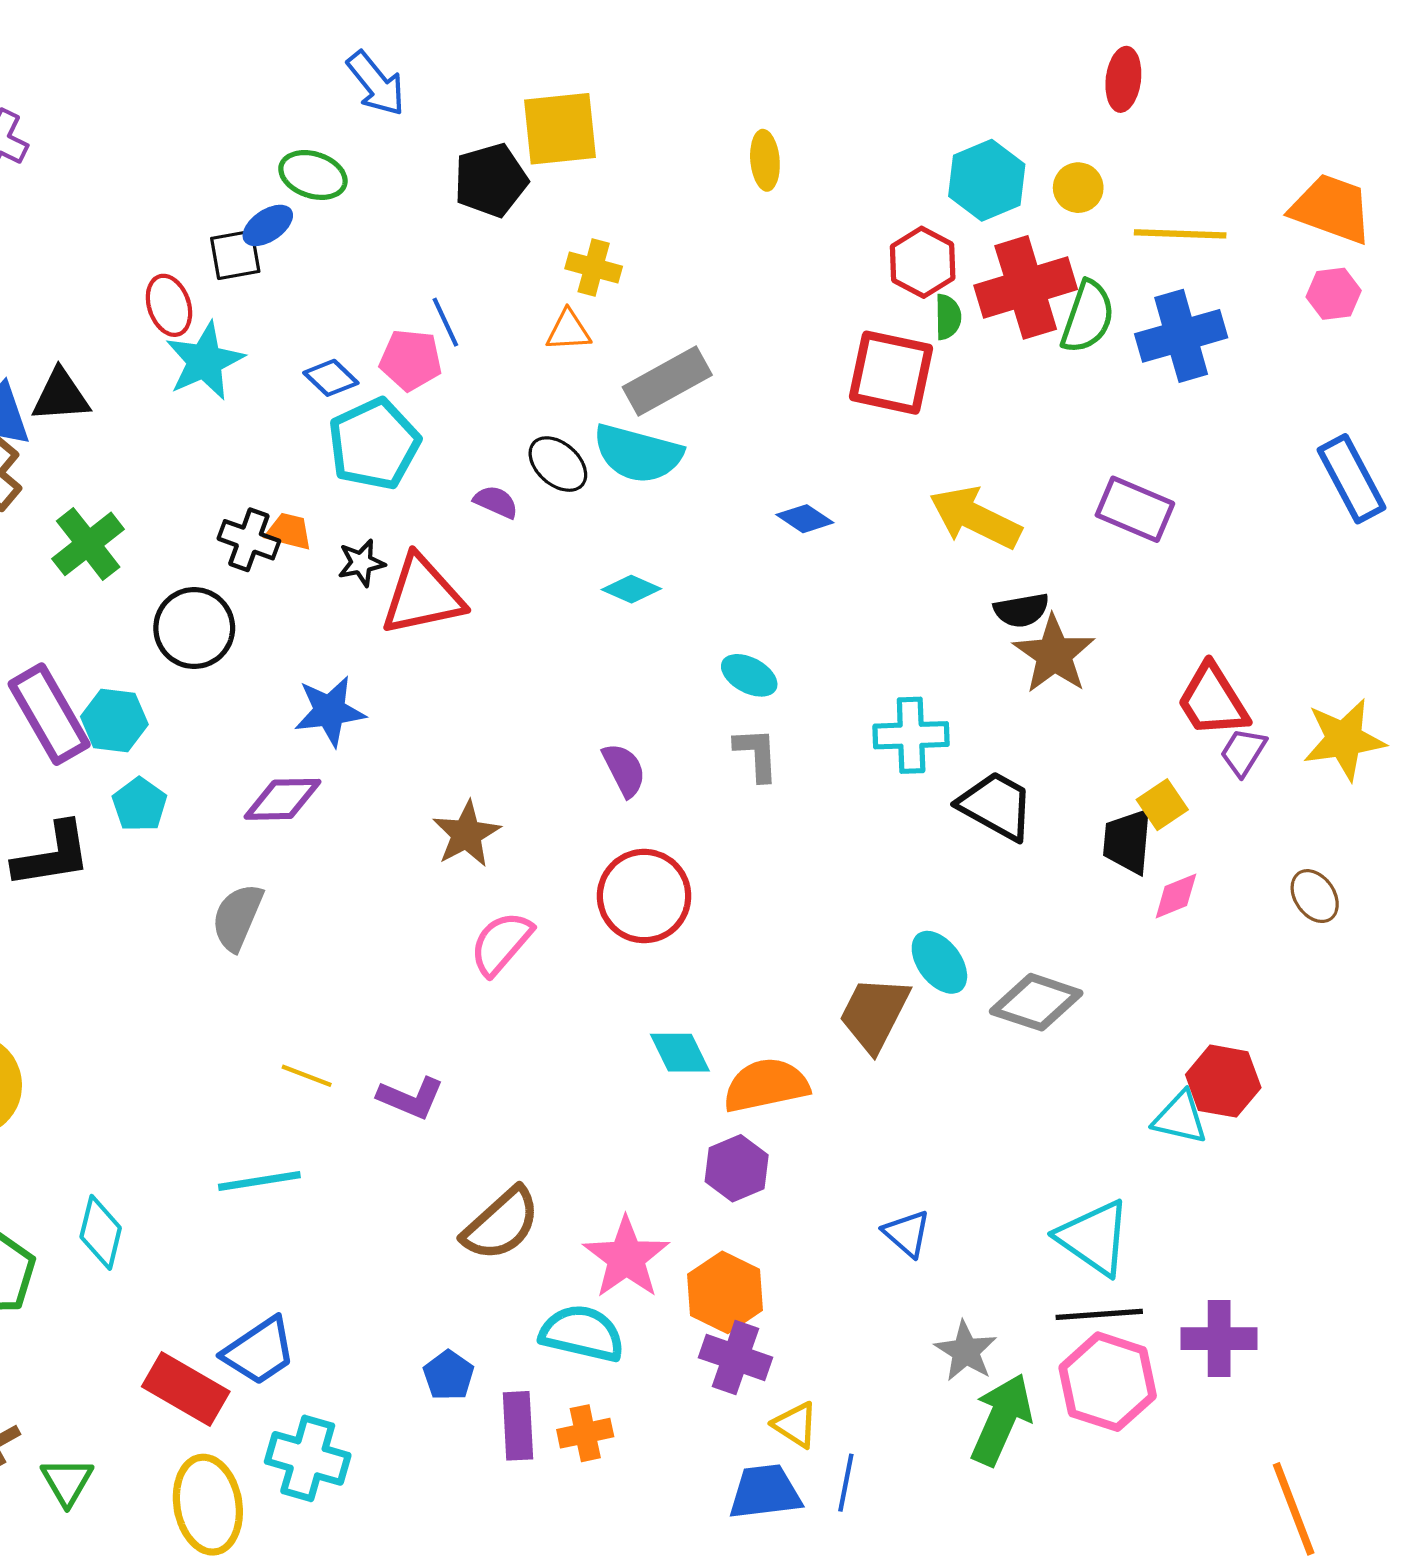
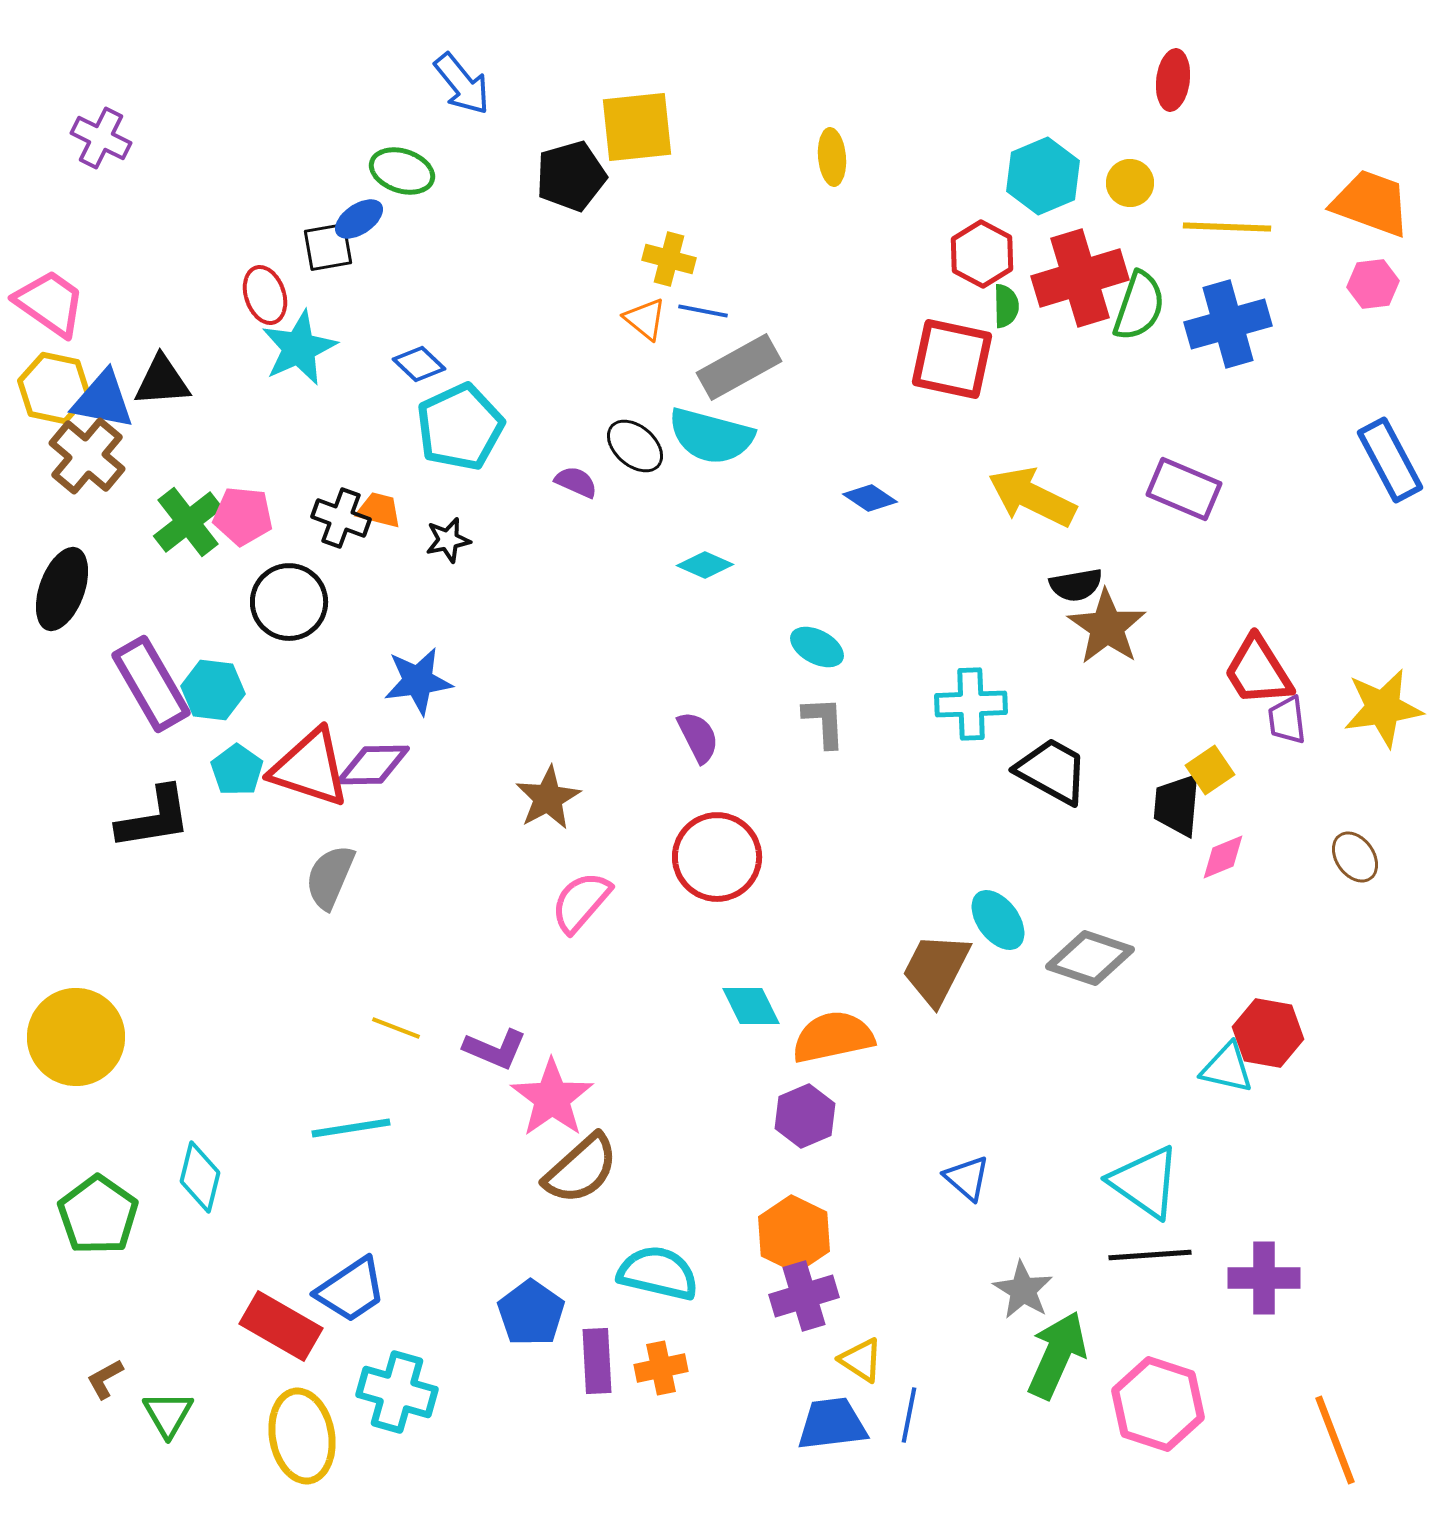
blue line: (445, 322) -> (703, 311), moved, turned -54
orange triangle: (568, 331) -> (645, 319), turned 42
pink pentagon: (411, 360) -> (243, 516), moved
red triangle: (422, 595) -> (310, 768), moved, turned 30
purple trapezoid: (1243, 752) -> (1287, 720), turned -39
pink star: (626, 1258) -> (552, 1098), moved
purple cross: (736, 1357) -> (804, 1296), turned -36
blue pentagon: (449, 1375) -> (531, 1313), size x1.4
pink hexagon: (1108, 1382) -> (1158, 1404), moved

